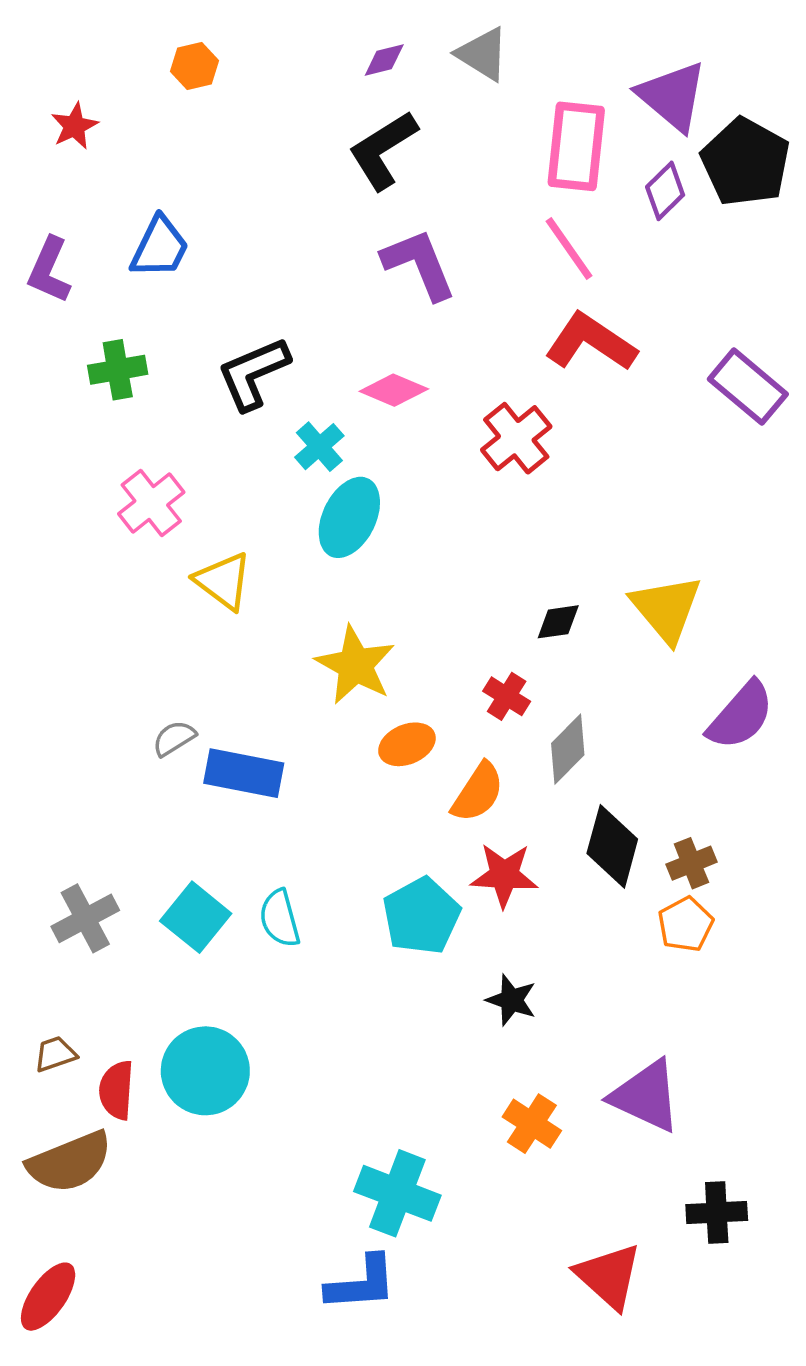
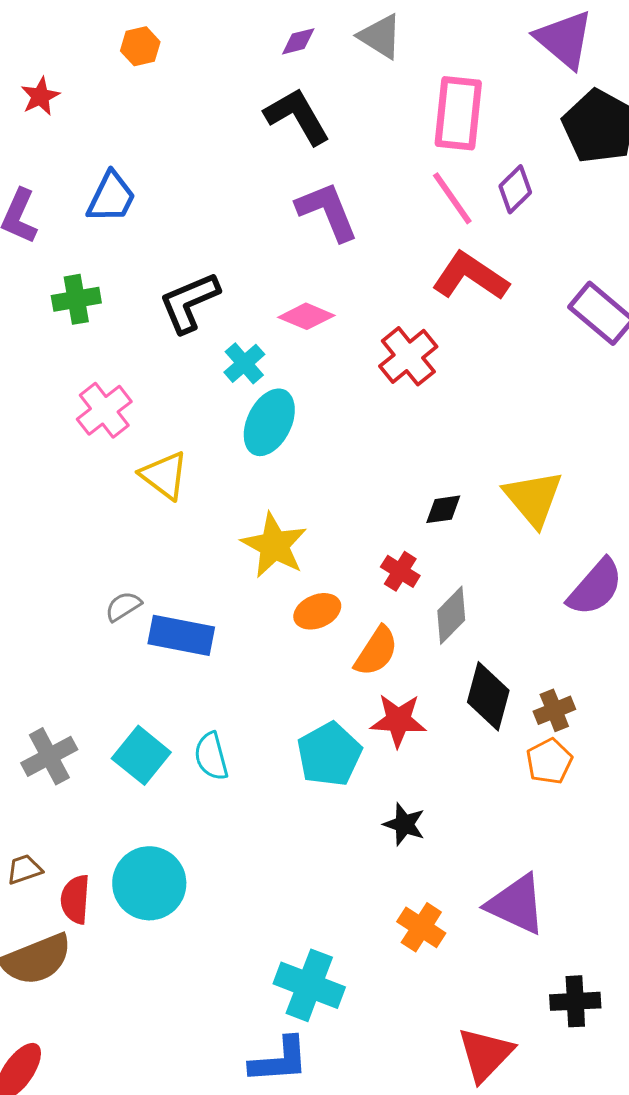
purple triangle: (672, 96) -> (564, 39), moved
black L-shape: (383, 150) -> (297, 116), turned 92
purple diamond: (665, 191) -> (515, 189), moved
red triangle: (609, 1276) -> (485, 1054), turned 32

